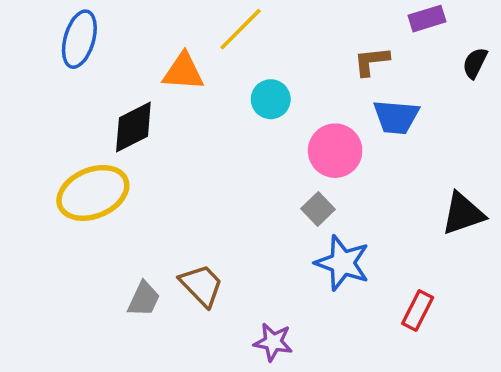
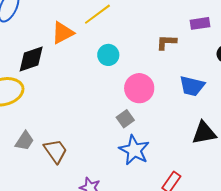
orange triangle: (183, 72) -> (63, 33), turned -40
blue trapezoid: (396, 117) -> (192, 86), moved
gray trapezoid: (144, 299) -> (25, 141), moved

